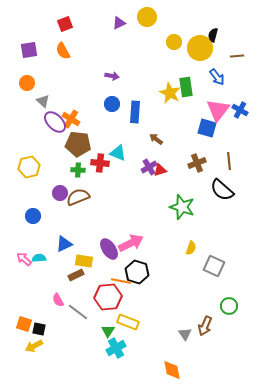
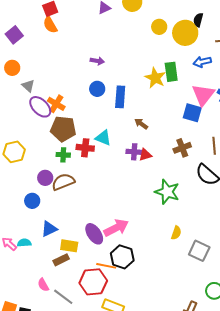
purple square: (29, 50) -> (14, 35), turned -30
orange semicircle: (63, 51) -> (50, 25), moved
blue arrow: (217, 77) -> (202, 62), turned 114
purple cross: (149, 167) -> (134, 152), turned 35
blue circle: (33, 216) -> (32, 201), moved

